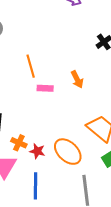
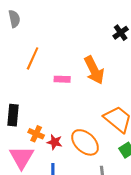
orange line: (31, 66) -> (33, 58), moved, turned 40
orange arrow: (77, 79) -> (94, 70), size x1.6

